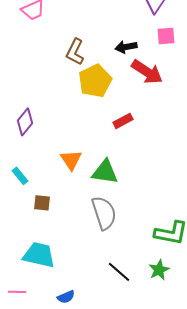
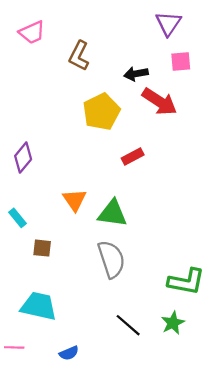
brown L-shape: (75, 52) -> (79, 56), moved

